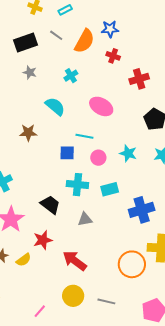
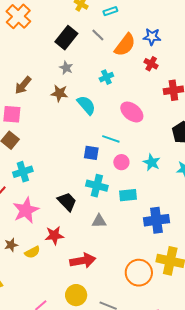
black rectangle: (25, 43) -> (66, 38), turned -40
brown star: (28, 133) -> (59, 93), moved
red arrow: (75, 261) -> (83, 261), turned 125

